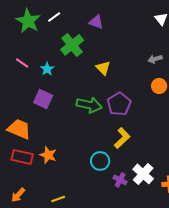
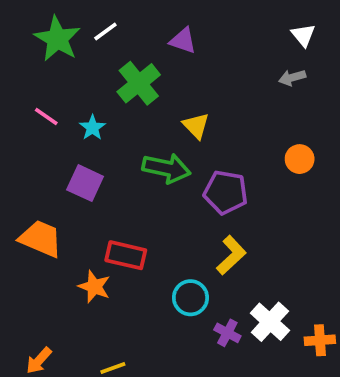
gray arrow: (155, 59) -> (292, 78), moved
purple pentagon: (119, 104) -> (226, 192), turned -30
green arrow: (89, 105) -> (166, 168), moved
red rectangle: (22, 157) -> (126, 255), moved

